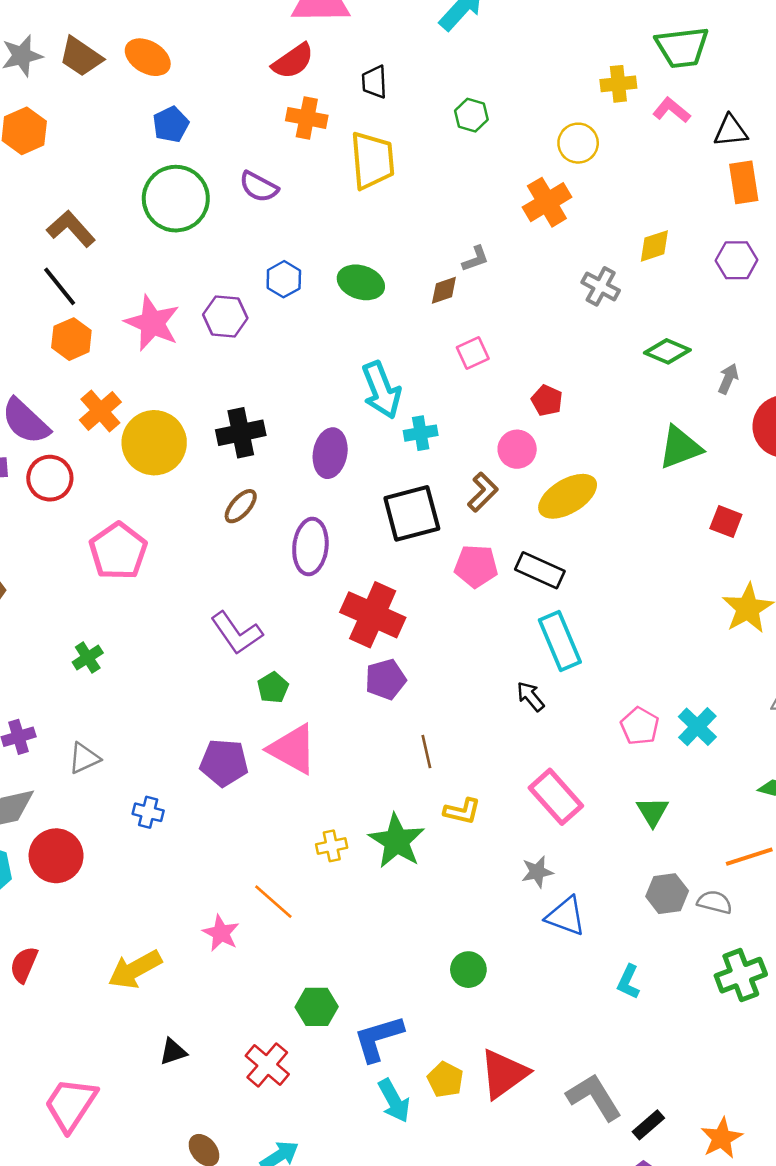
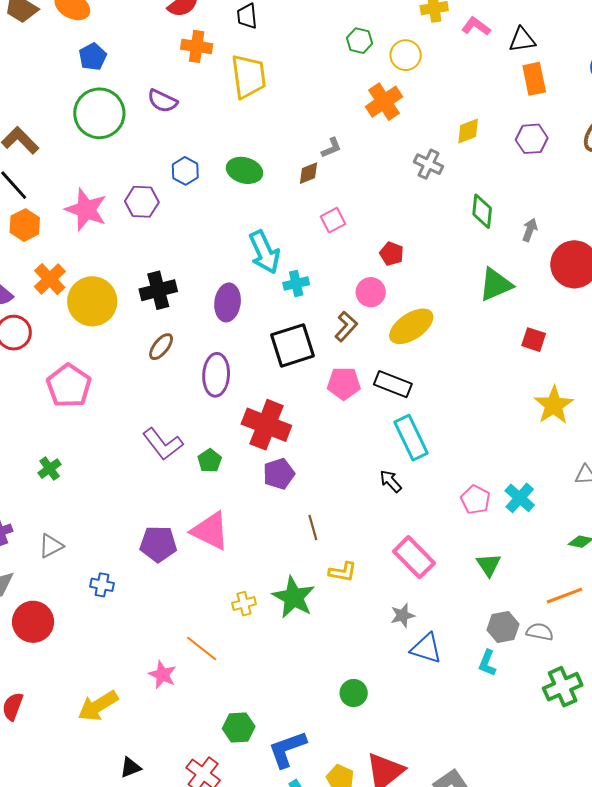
green hexagon: (471, 115) -> (360, 41), moved
green diamond: (667, 351) -> (482, 211), turned 76
green pentagon: (273, 688) -> (210, 461), moved
cyan L-shape: (628, 982) -> (487, 663), moved

